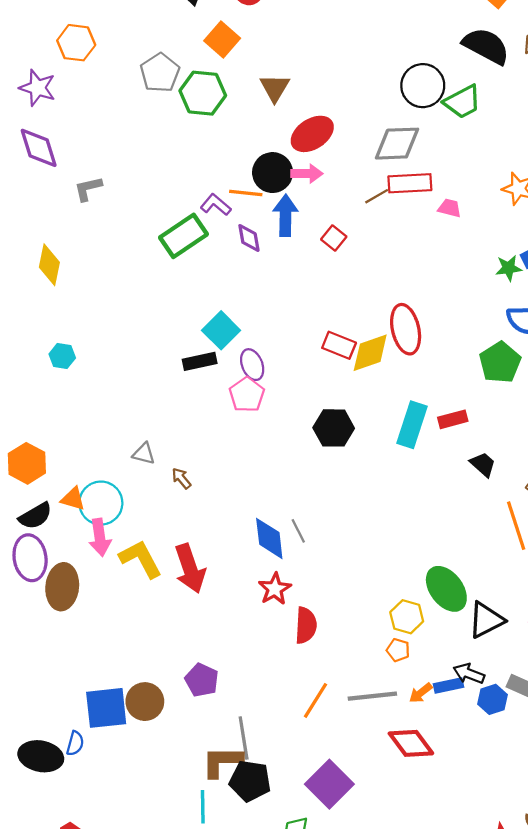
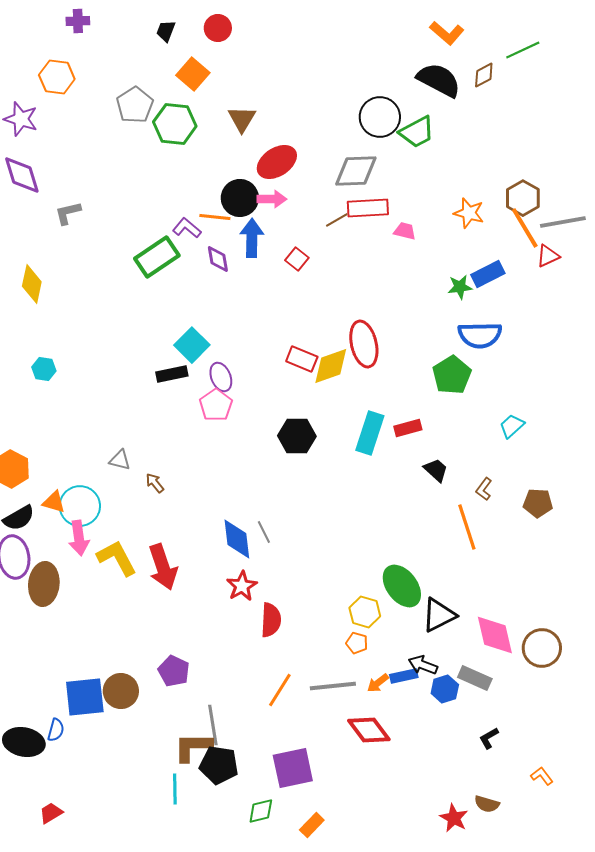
purple square: (329, 784) -> (293, 768), turned 33

